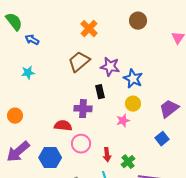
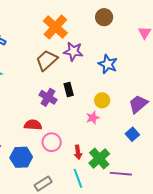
orange cross: (89, 29) -> (55, 27), size x1.4
purple star: (110, 67) -> (73, 51), moved
blue star: (133, 79) -> (108, 64), moved
purple cross: (83, 109) -> (48, 97), moved, turned 30
green cross: (128, 162) -> (99, 158), size x1.5

